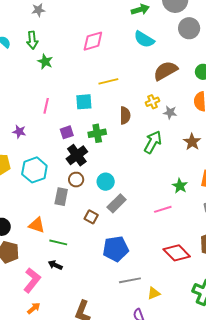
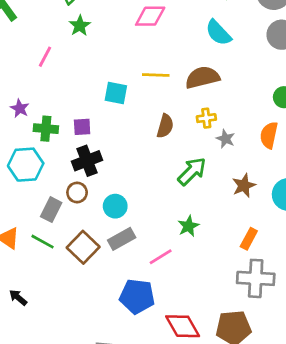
brown semicircle: (165, 71) -> (202, 77), moved
pink line: (46, 106) -> (45, 57), moved
green cross: (97, 133) -> (46, 129), moved
green star: (180, 186) -> (188, 226), moved
pink line: (163, 209) -> (161, 257), moved, turned -30
brown square: (91, 217) -> (83, 247), size x1.6
green line: (58, 242) -> (42, 242), moved
blue pentagon: (116, 249) -> (137, 296), moved

